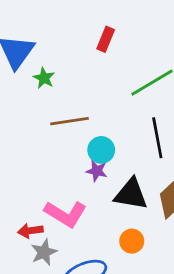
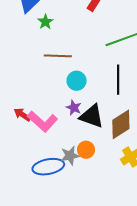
purple star: (97, 171) -> (74, 108), moved
red arrow: (30, 231) -> (22, 115), moved, turned 30
gray star: (44, 252) -> (70, 156), moved

